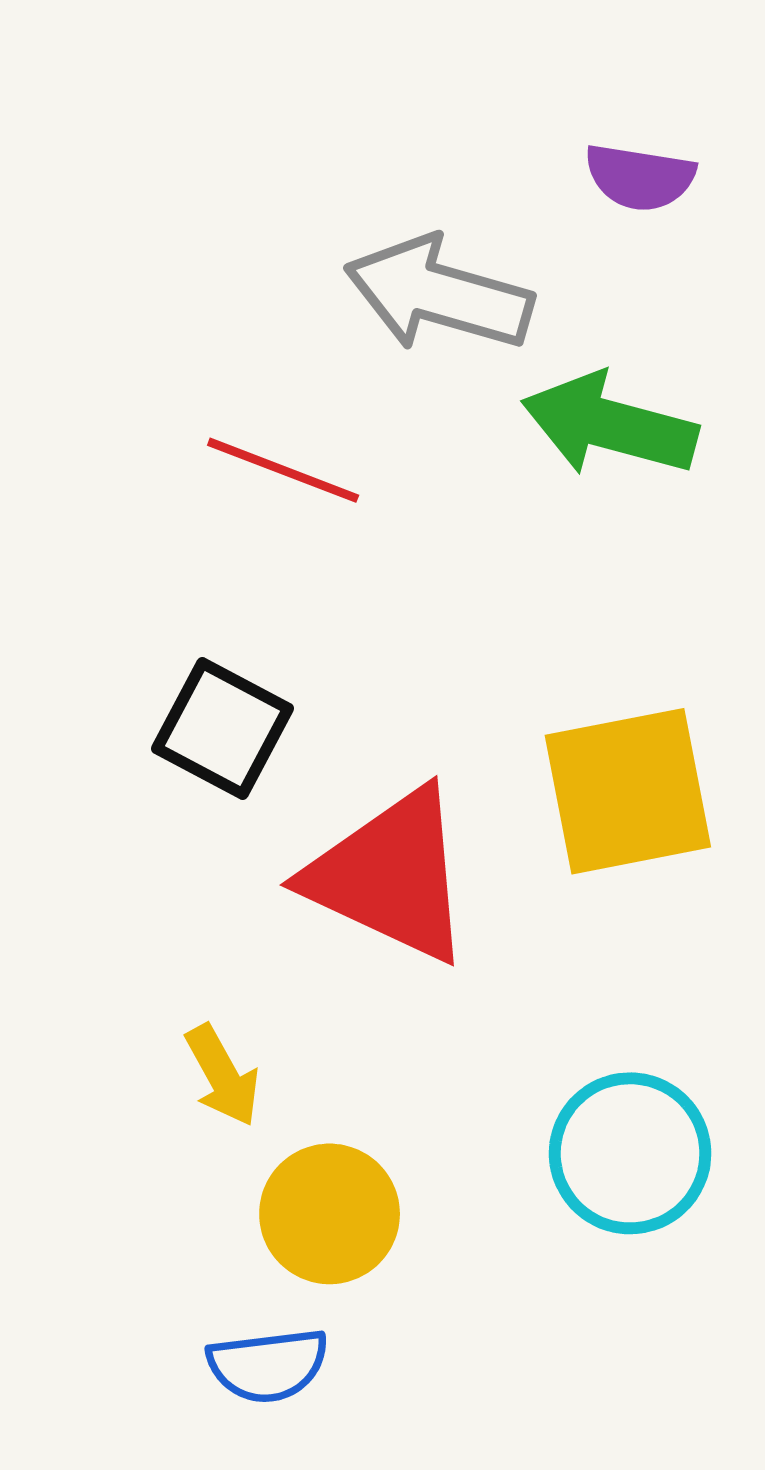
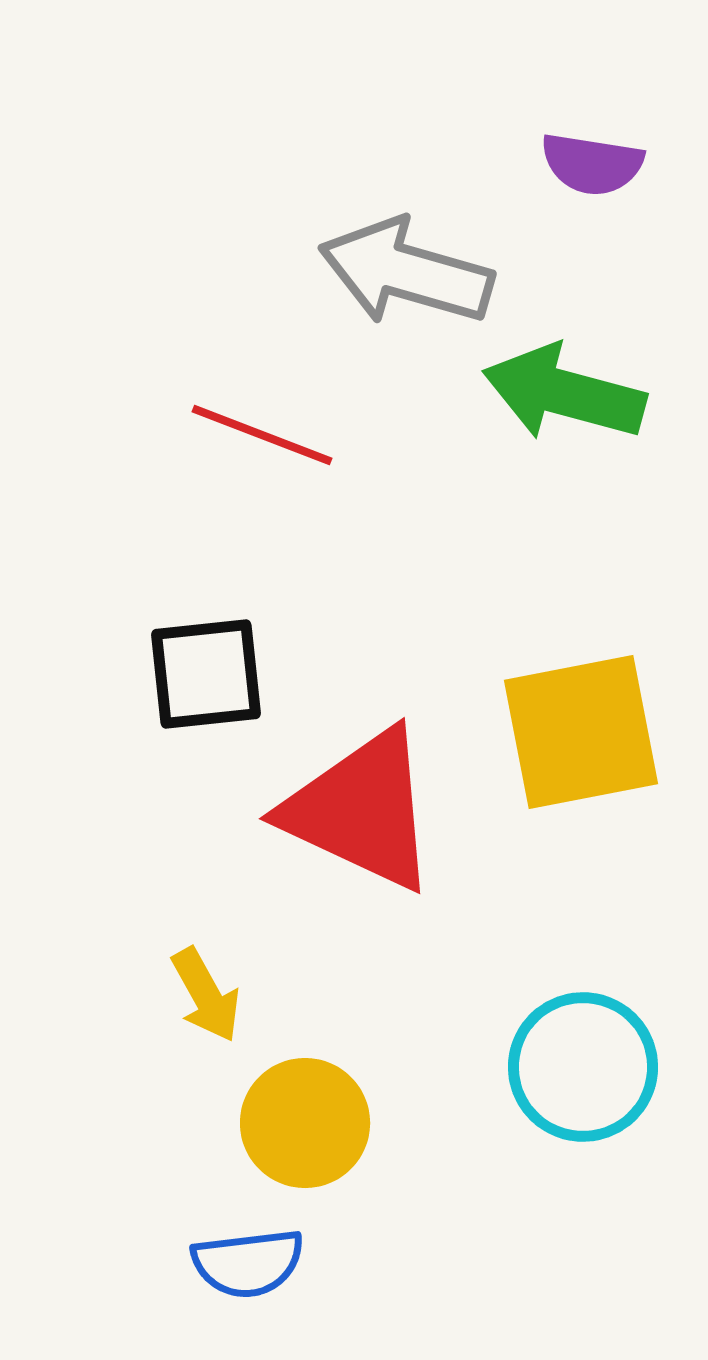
black square: (223, 729) -> (206, 674), turned -34

